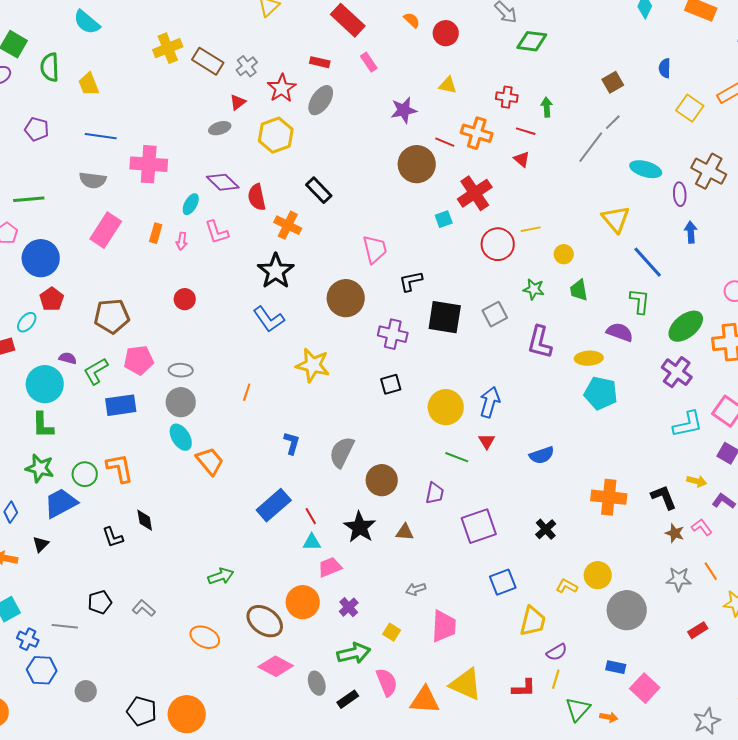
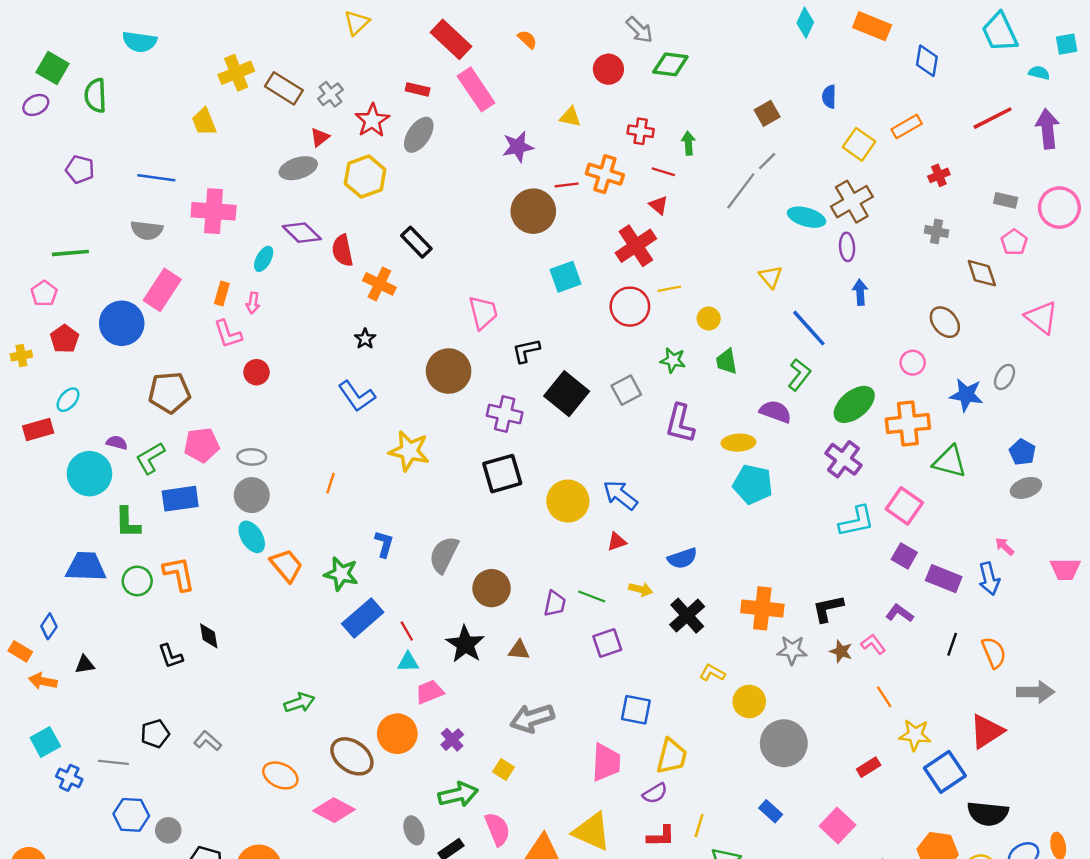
cyan semicircle: (87, 22) -> (140, 42), turned -32
red circle: (446, 33) -> (608, 69), moved
pink rectangle: (369, 62) -> (476, 89), size x1.8
yellow trapezoid: (89, 84) -> (204, 122), moved
gray ellipse: (220, 128) -> (298, 168), size x1.4
red line: (445, 142) -> (567, 185), turned -30
brown cross: (709, 171) -> (852, 202), moved, turned 32
red cross: (475, 193) -> (636, 246), moved
cyan square: (444, 219) -> (565, 277), size x1.5
yellow triangle: (616, 219) -> (771, 277), size x0.7
pink L-shape: (217, 232) -> (228, 334), moved
blue circle: (41, 258) -> (122, 323), moved
black star: (276, 271) -> (365, 339), size x0.5
red pentagon: (52, 299) -> (64, 339), moved
green L-shape: (640, 301) -> (799, 375), turned 32
black square: (445, 317) -> (567, 394), turned 30
black square: (391, 384) -> (502, 474), size x1.6
blue arrow: (490, 402) -> (620, 495), turned -68
green L-shape: (43, 425) -> (128, 523), moved
red triangle: (487, 441) -> (617, 542), turned 42
green line: (457, 457) -> (592, 596), moved
green star: (40, 468) -> (341, 574), moved
yellow arrow: (697, 481) -> (641, 589), moved
black L-shape: (664, 497) -> (828, 608), turned -80
blue trapezoid: (61, 503) -> (86, 567), moved, turned 30
purple square: (479, 526) -> (607, 643), size x0.7
black cross: (546, 529) -> (687, 616), moved, size x1.4
black triangle: (41, 544) -> (85, 664), turned 36
gray star: (679, 579) -> (792, 650), moved
blue square: (503, 582) -> (636, 710), turned 32
yellow L-shape: (567, 586) -> (712, 673), moved
gray arrow: (416, 589) -> (532, 718), size x1.8
pink trapezoid: (444, 626) -> (606, 762), moved
purple semicircle: (557, 652) -> (655, 793), moved
pink diamond: (276, 666) -> (334, 810), moved
blue rectangle: (616, 667) -> (771, 811), turned 30
blue hexagon: (42, 670) -> (131, 815), moved
pink square: (645, 688) -> (837, 826), moved
gray circle: (86, 691) -> (168, 830), moved

